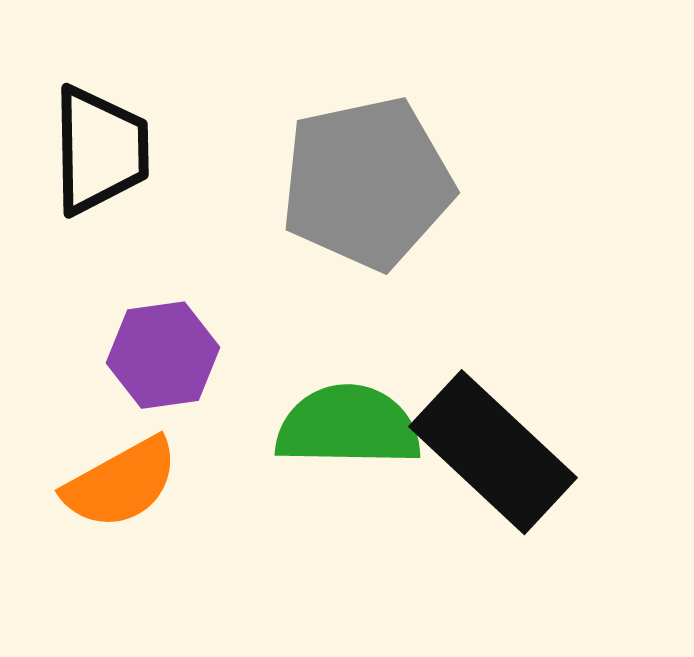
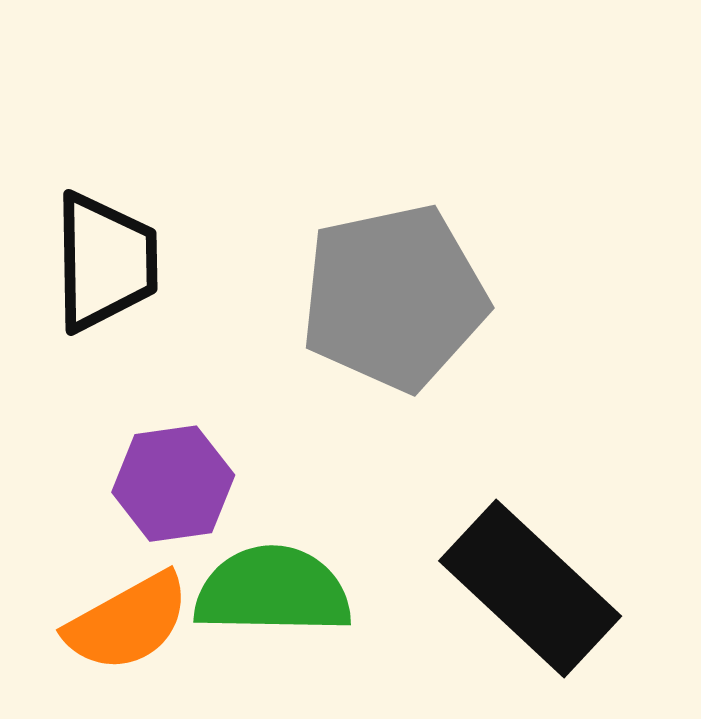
green semicircle: (348, 426) -> (273, 591), moved

